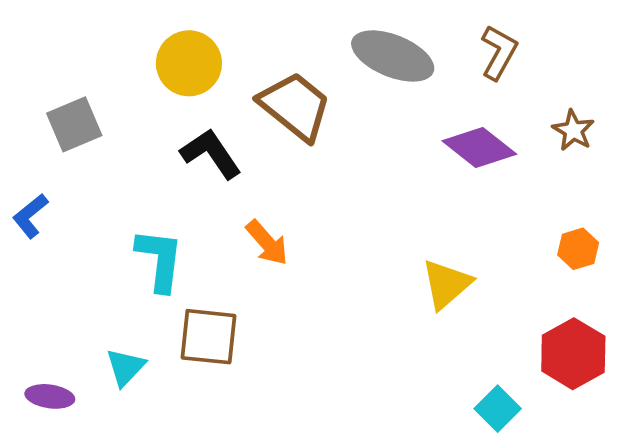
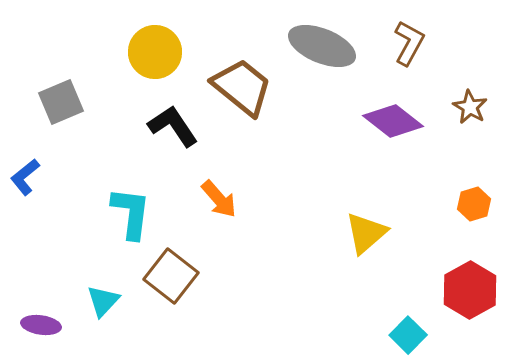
brown square: (208, 337) -> (171, 276), turned 32

